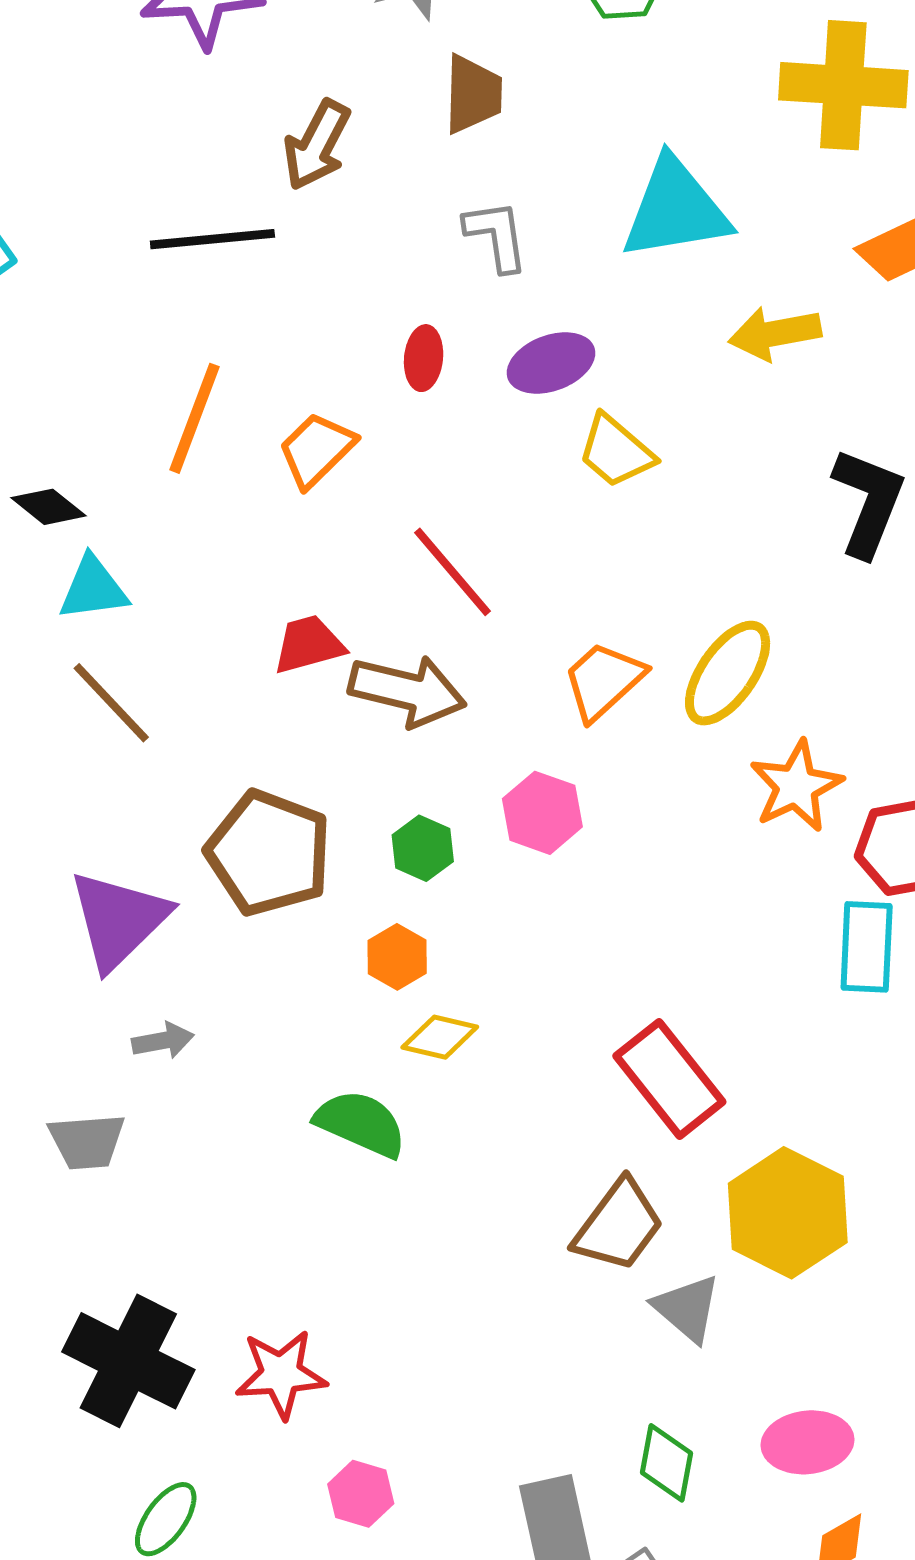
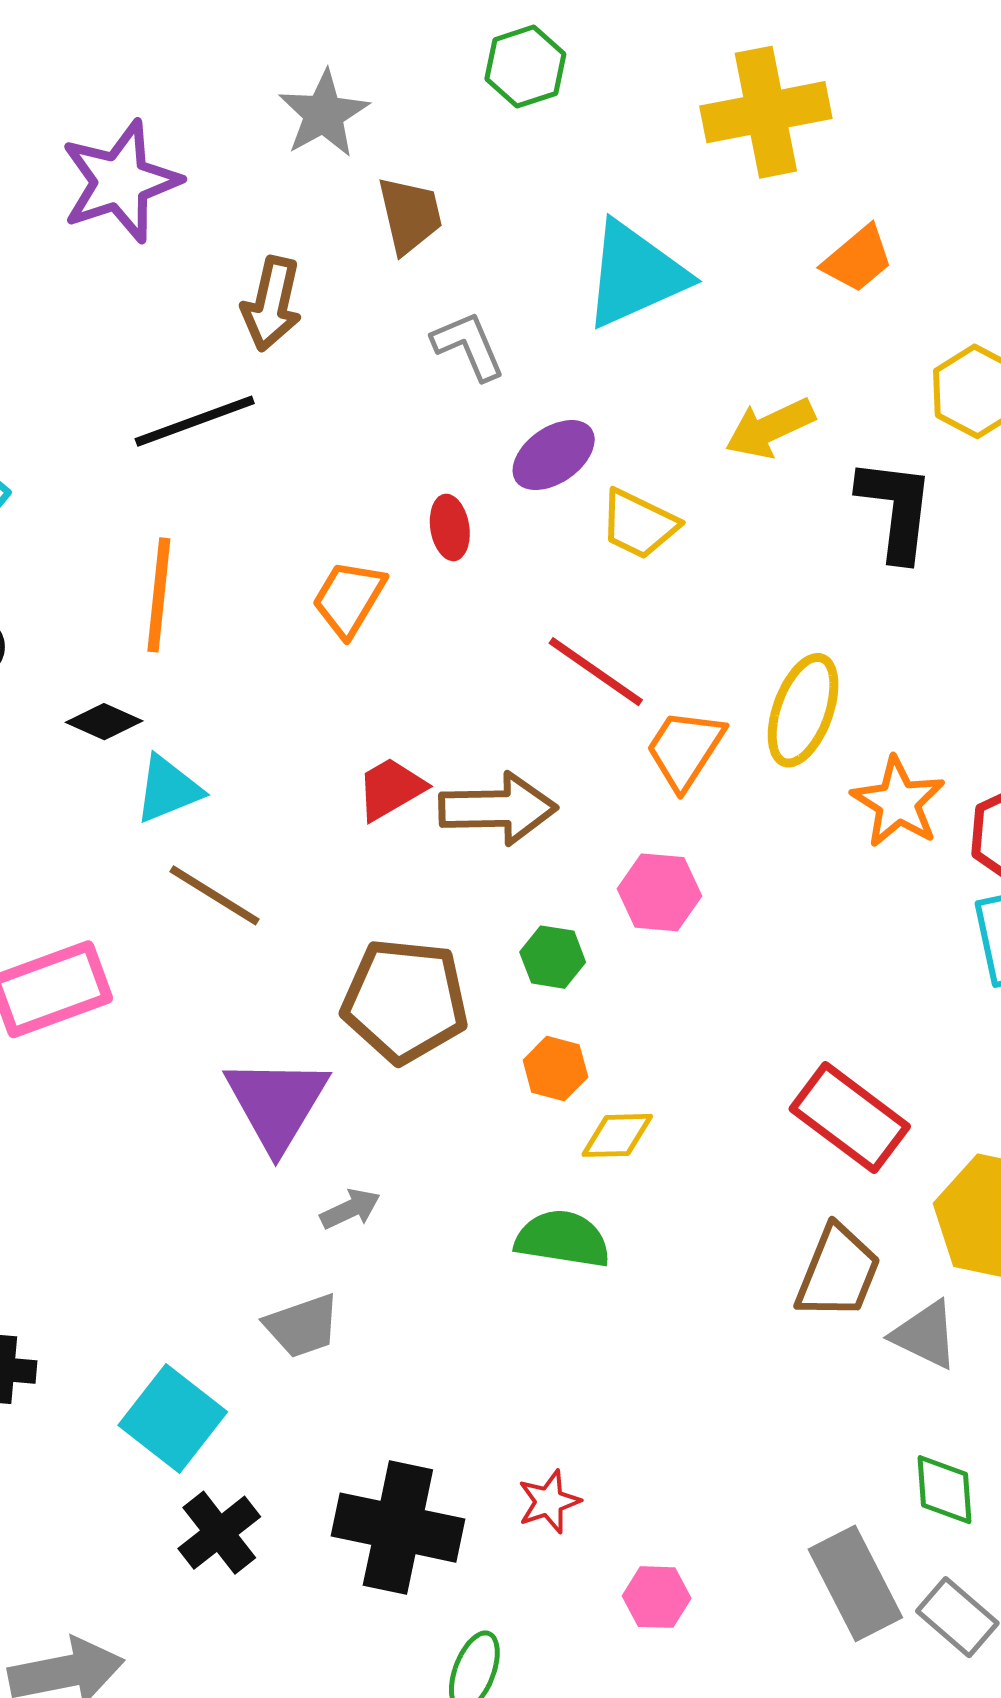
yellow arrow: (775, 333) -> (770, 428), moved
red ellipse: (424, 358) -> (450, 527), moved
orange line: (195, 418) -> (159, 595), moved
red line: (453, 572) -> (596, 672), moved
red star: (281, 1374) -> (549, 1502), size x0.7

